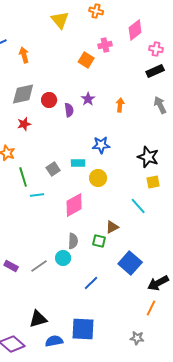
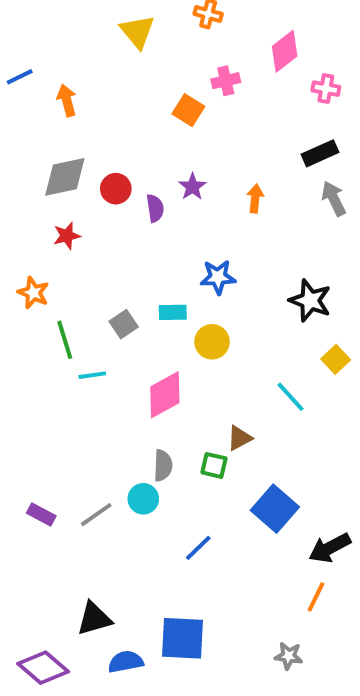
black rectangle: (155, 71) -> (320, 153), moved
yellow square: (153, 182) -> (336, 359), moved, turned -32

